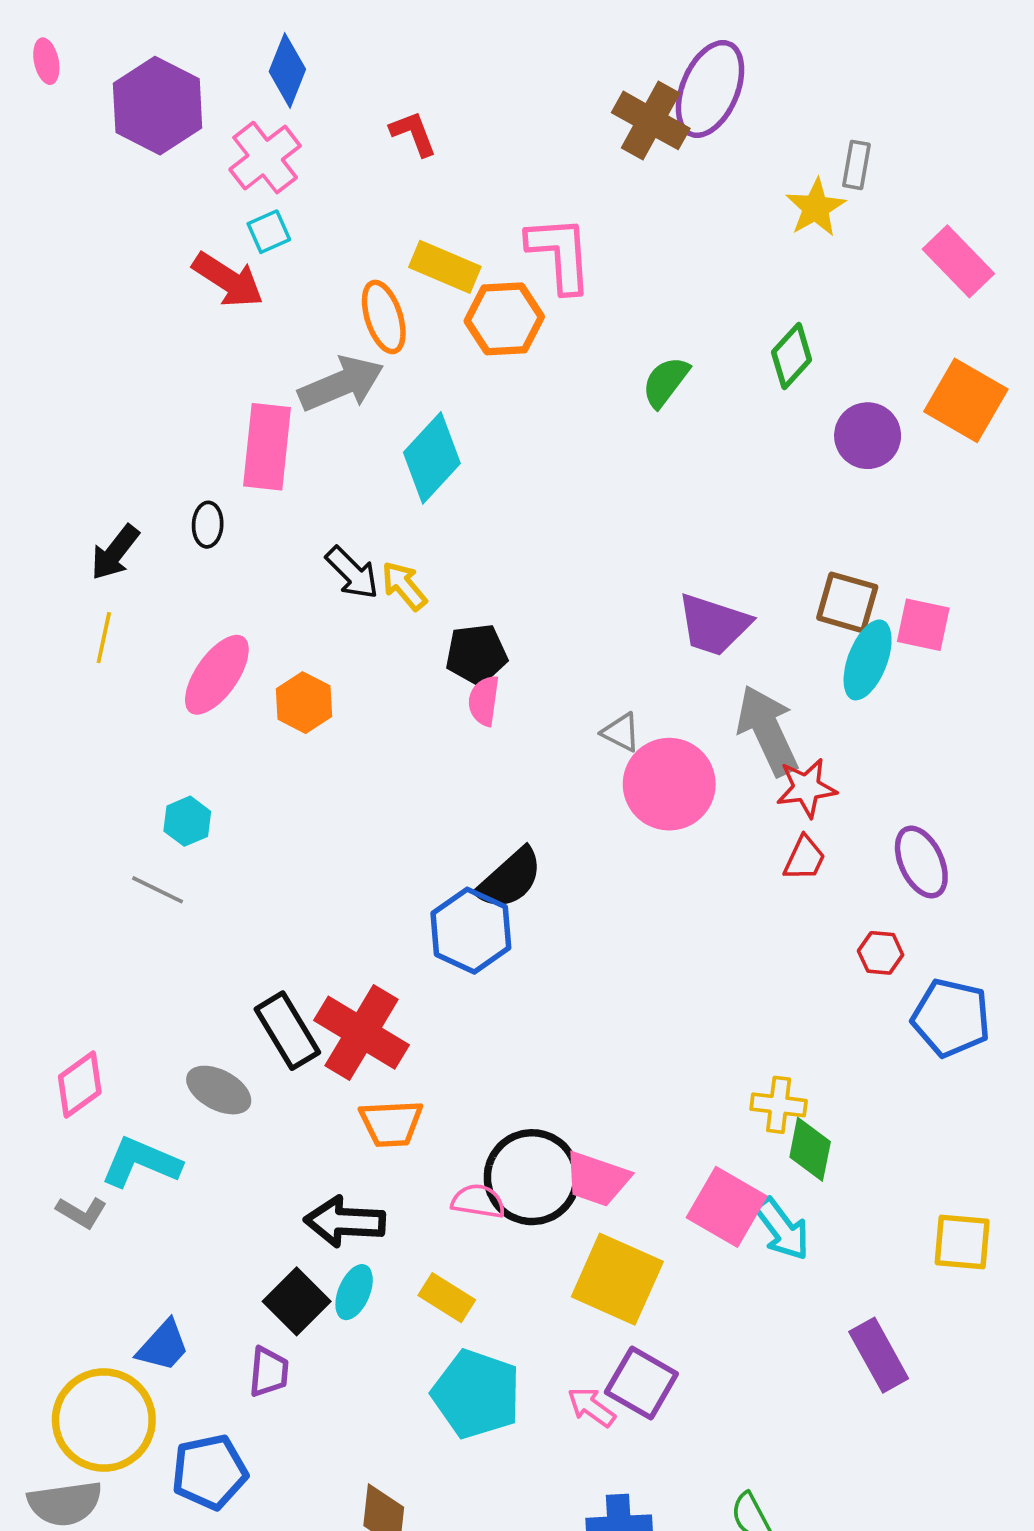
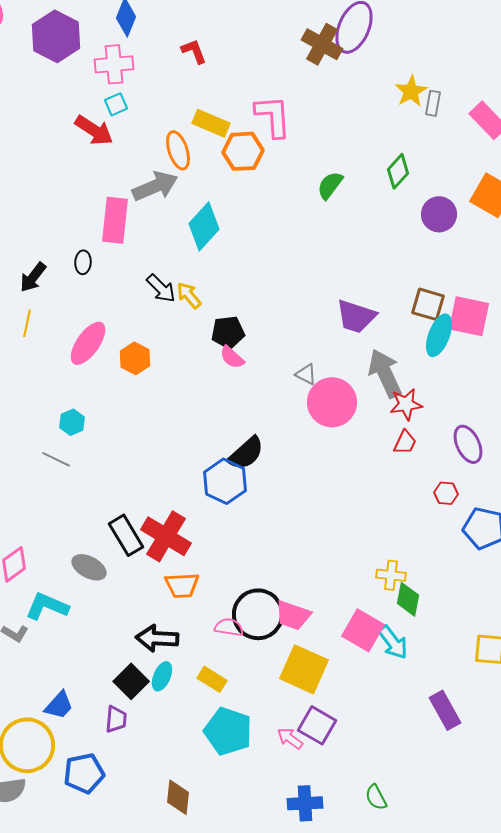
pink cross: (265, 158) -> (114, 64), turned 33
gray rectangle: (856, 165) -> (433, 103), moved
pink square: (923, 625) -> (469, 316), size x1.4
pink semicircle: (484, 701) -> (232, 357), turned -56

